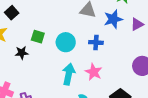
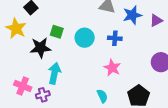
black star: (22, 53) -> (40, 48), size x1.5
cyan arrow: (69, 74) -> (54, 73), moved

